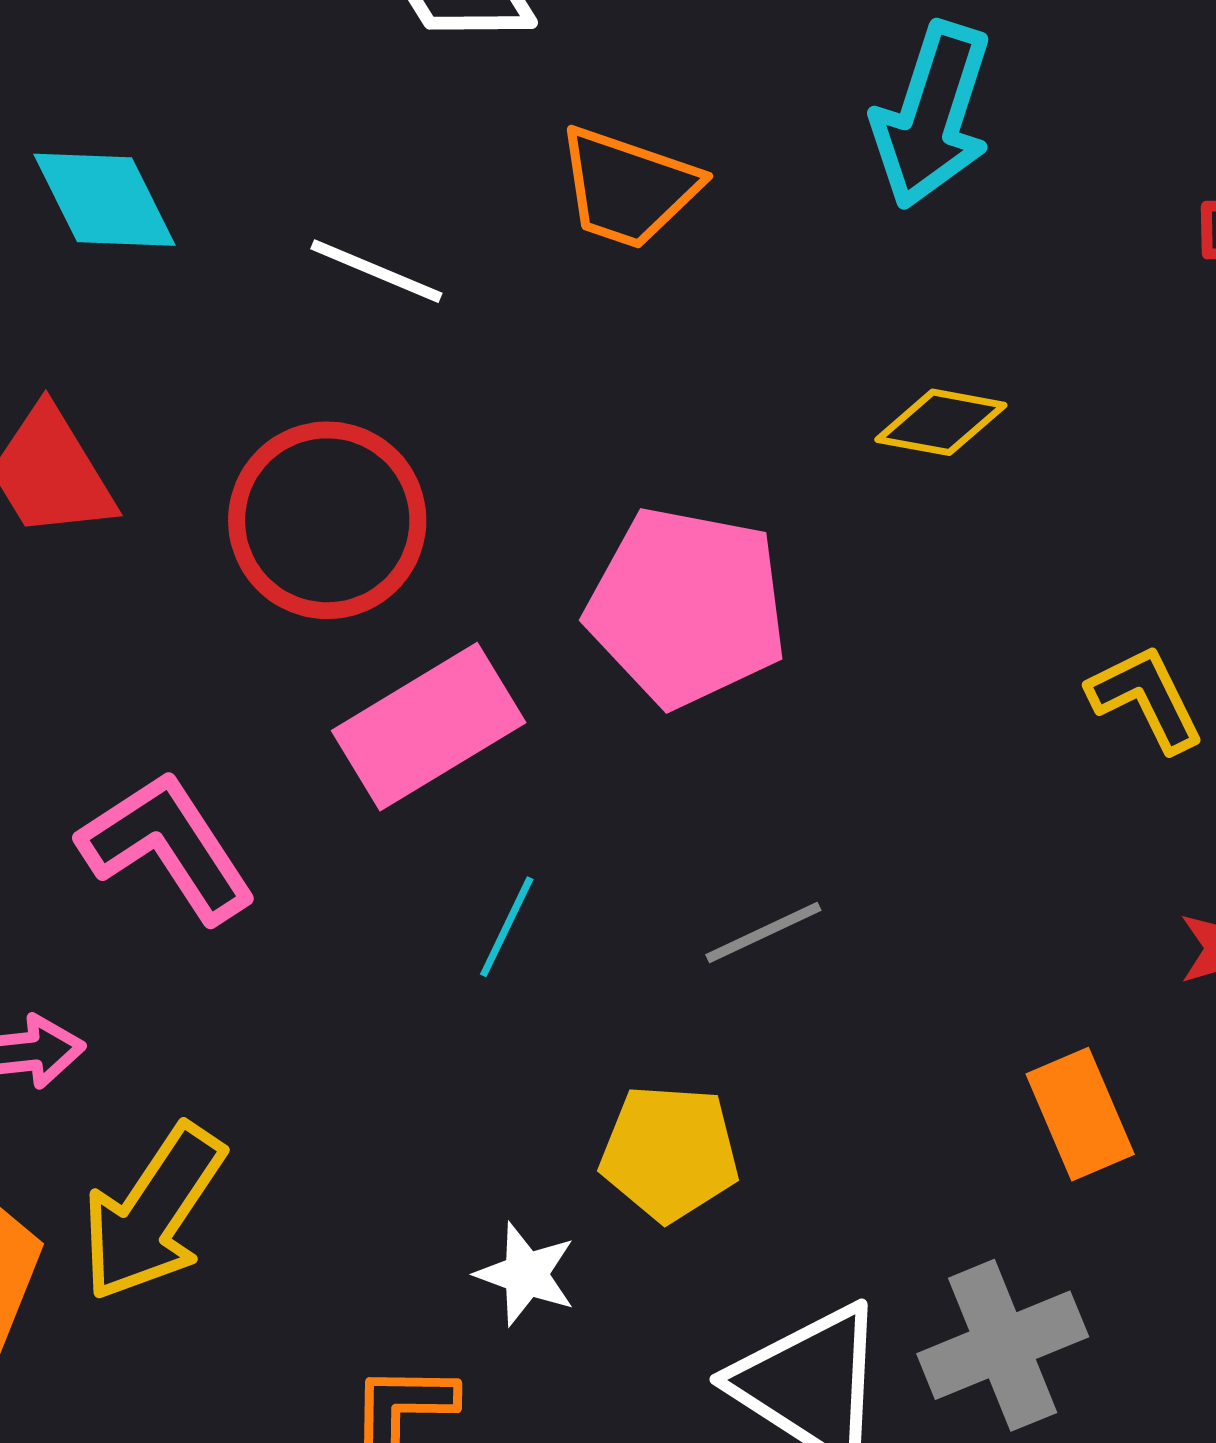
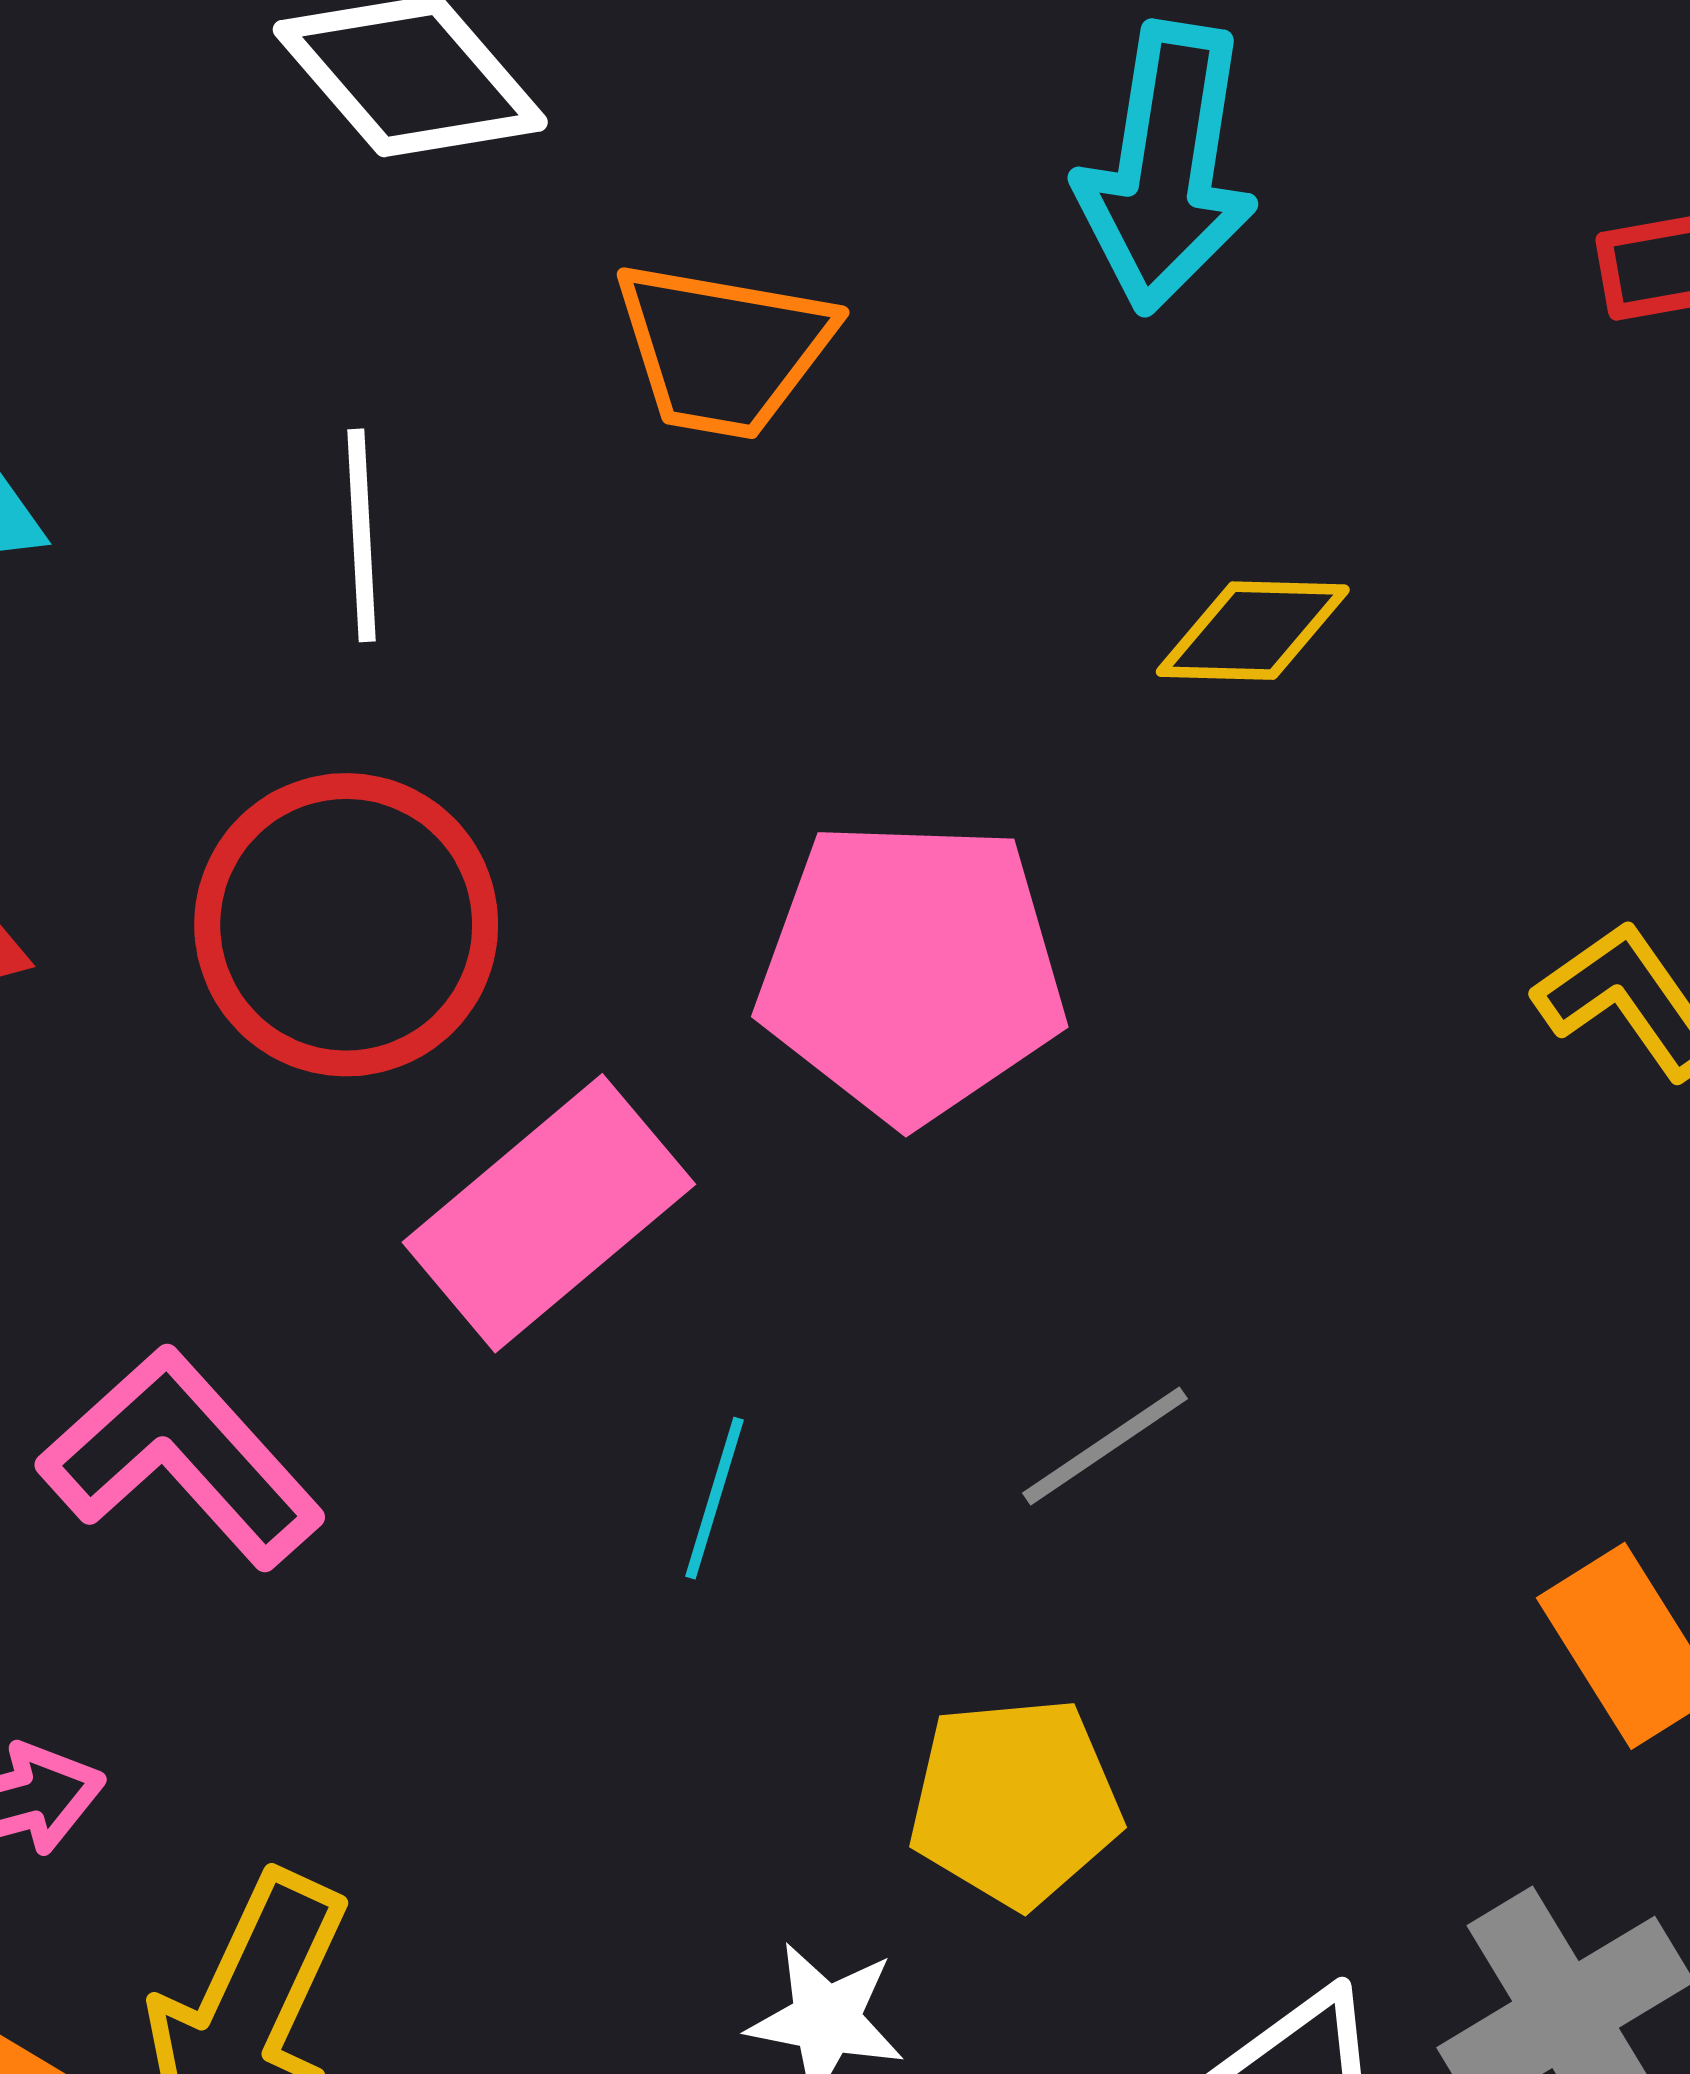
white line: (376, 271) -> (362, 535), turned 73

